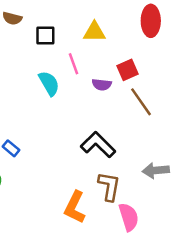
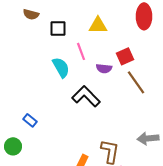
black L-shape: (98, 145) -> (86, 96), moved

